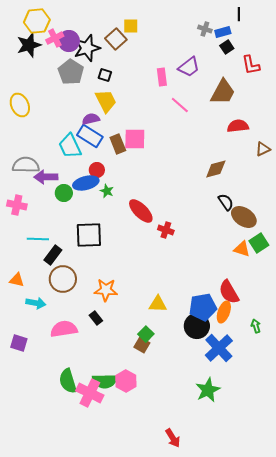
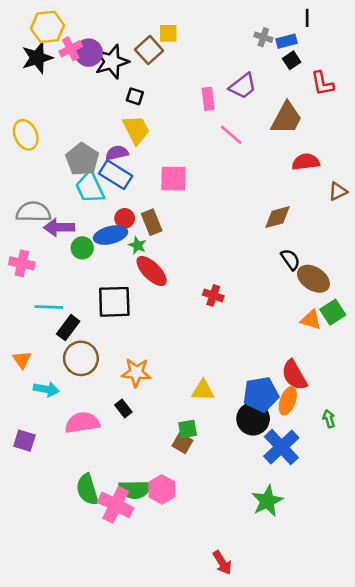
gray pentagon: (71, 72) -> (82, 159), moved
brown rectangle: (118, 144) -> (152, 222), moved
red ellipse: (141, 211) -> (152, 271), moved
orange triangle: (17, 280) -> (22, 360), turned 42
green square: (146, 334) -> (188, 429), turned 35

